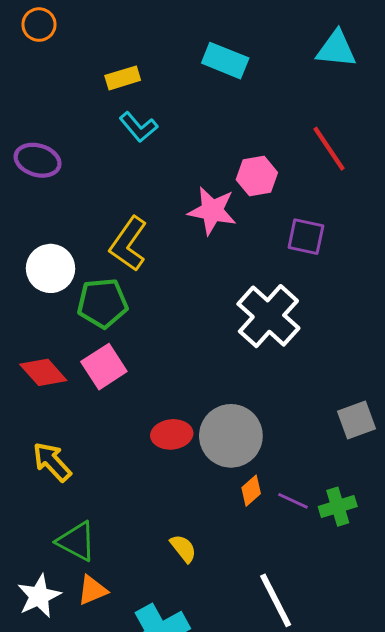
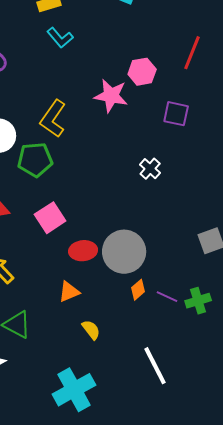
red line: (329, 149) -> (192, 53), turned 56
white cross: (268, 316) -> (150, 169), size x0.5
pink square: (104, 367) -> (50, 218), moved
orange triangle: (92, 590) -> (69, 292), moved

